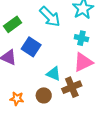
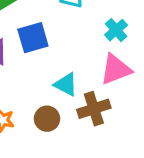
cyan cross: (81, 38) -> (116, 30), turned 32
blue square: (31, 47) -> (33, 38), turned 36

